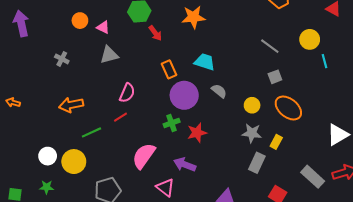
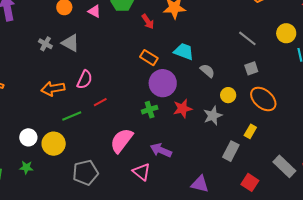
pink triangle: (103, 27) -> (94, 11), moved
red arrow: (155, 33) -> (148, 22), moved
gray triangle: (109, 55) -> (70, 43), moved, turned 42
orange rectangle: (169, 69) -> (149, 58), turned -36
gray semicircle: (219, 91) -> (207, 71), moved
pink semicircle: (127, 93) -> (85, 80), moved
red star: (197, 133) -> (183, 109), moved
gray star: (252, 133) -> (213, 116), moved, turned -30

